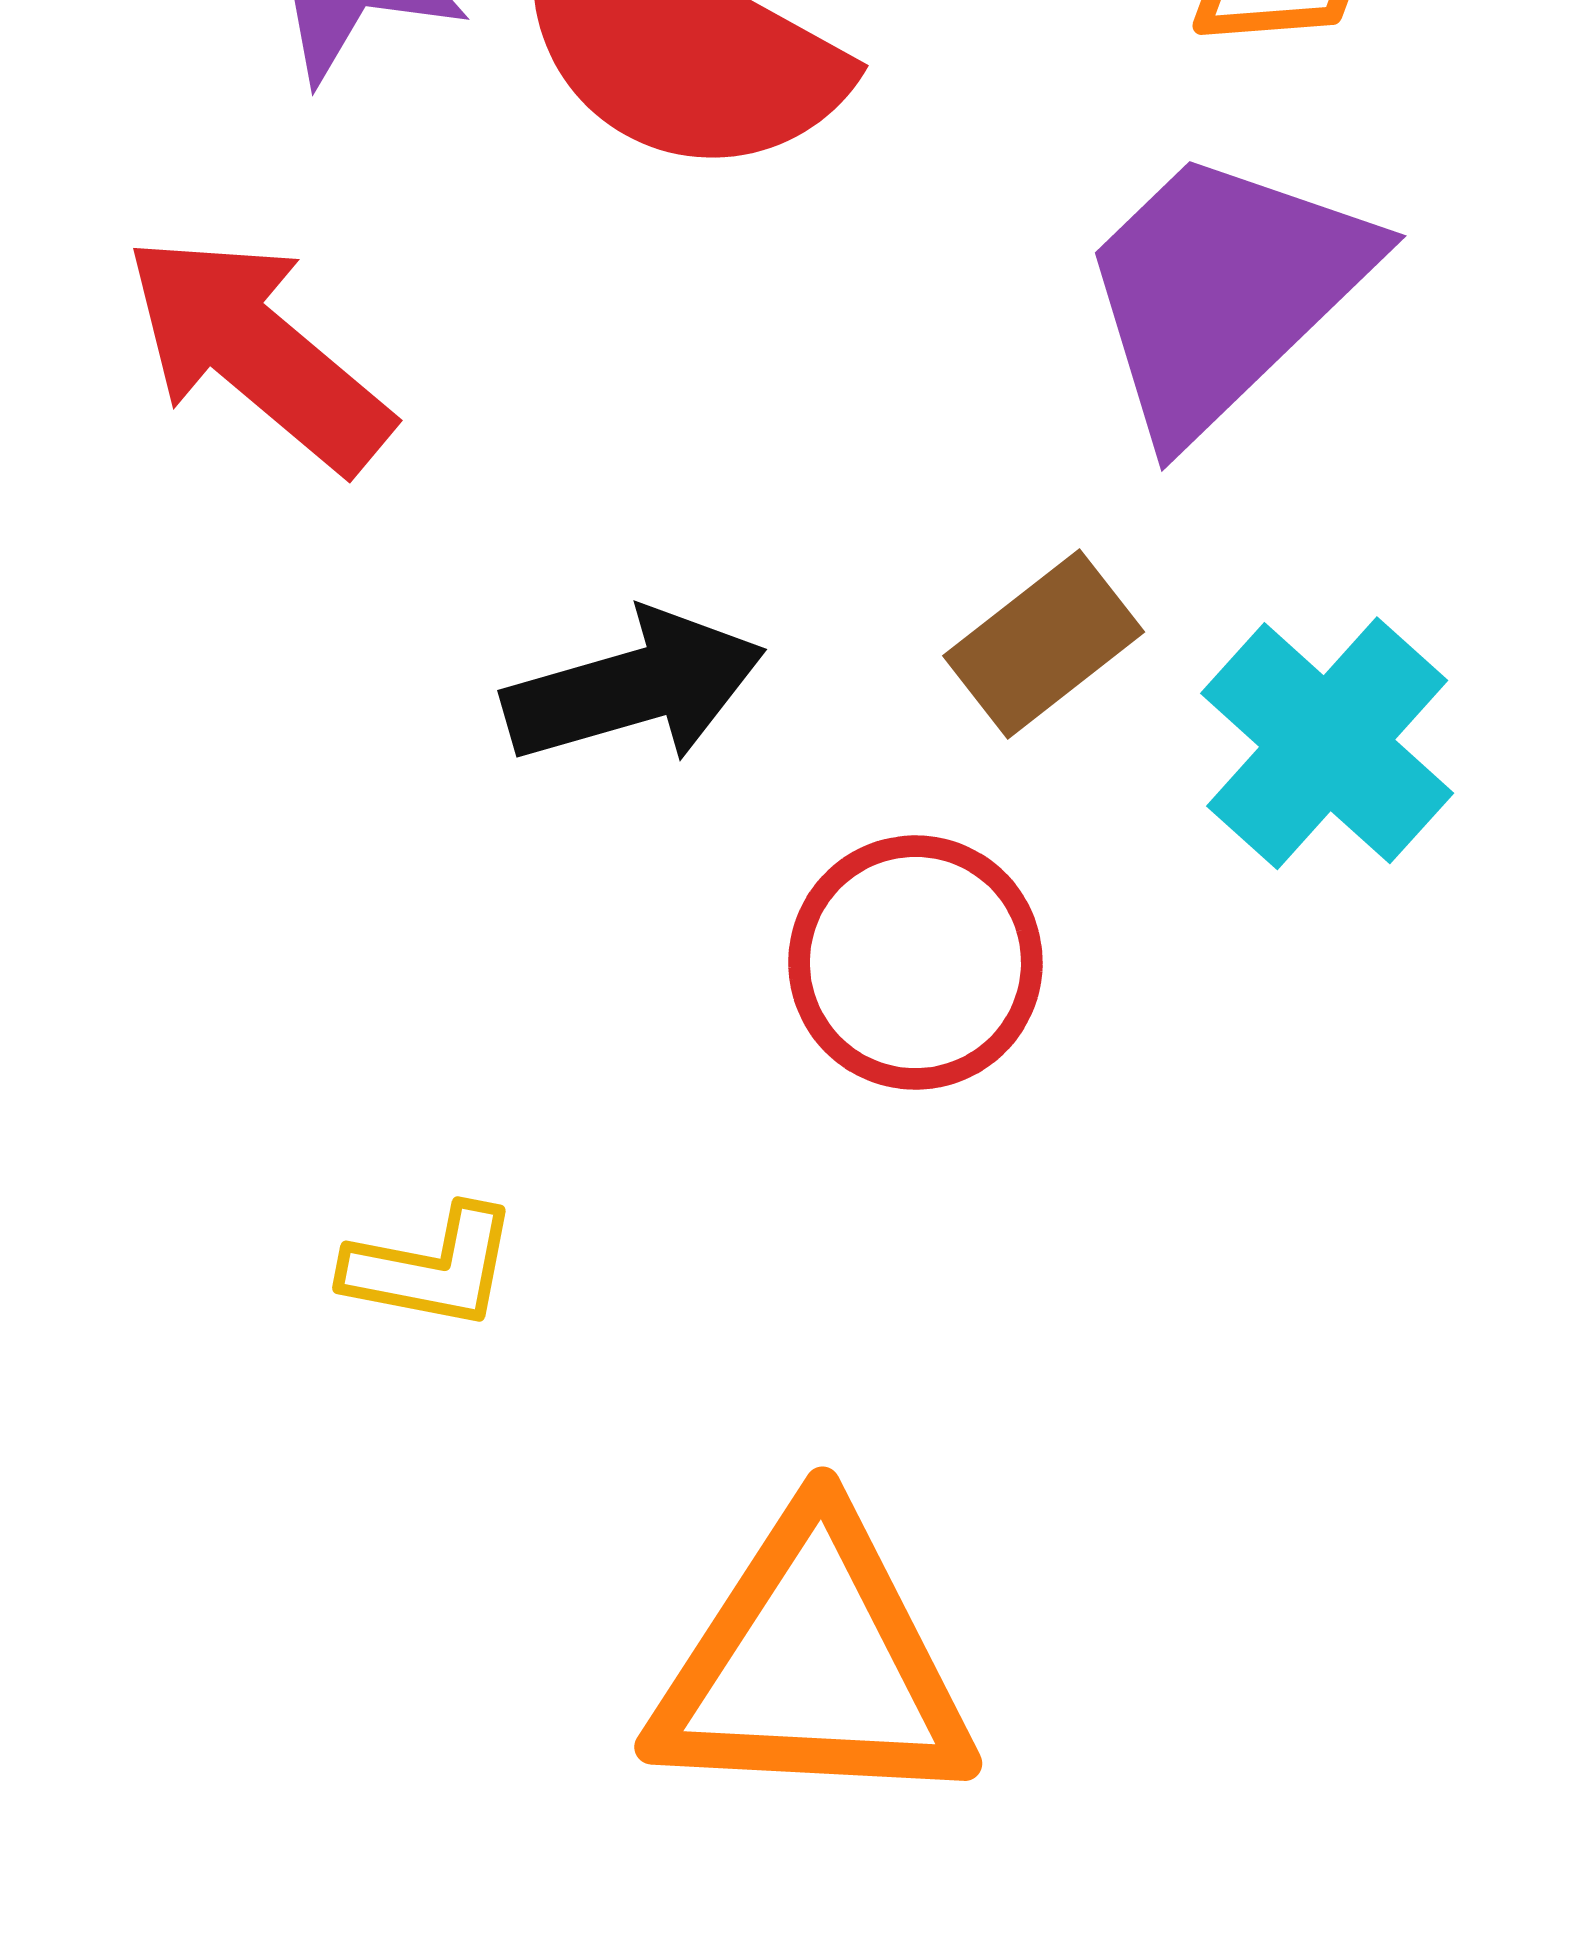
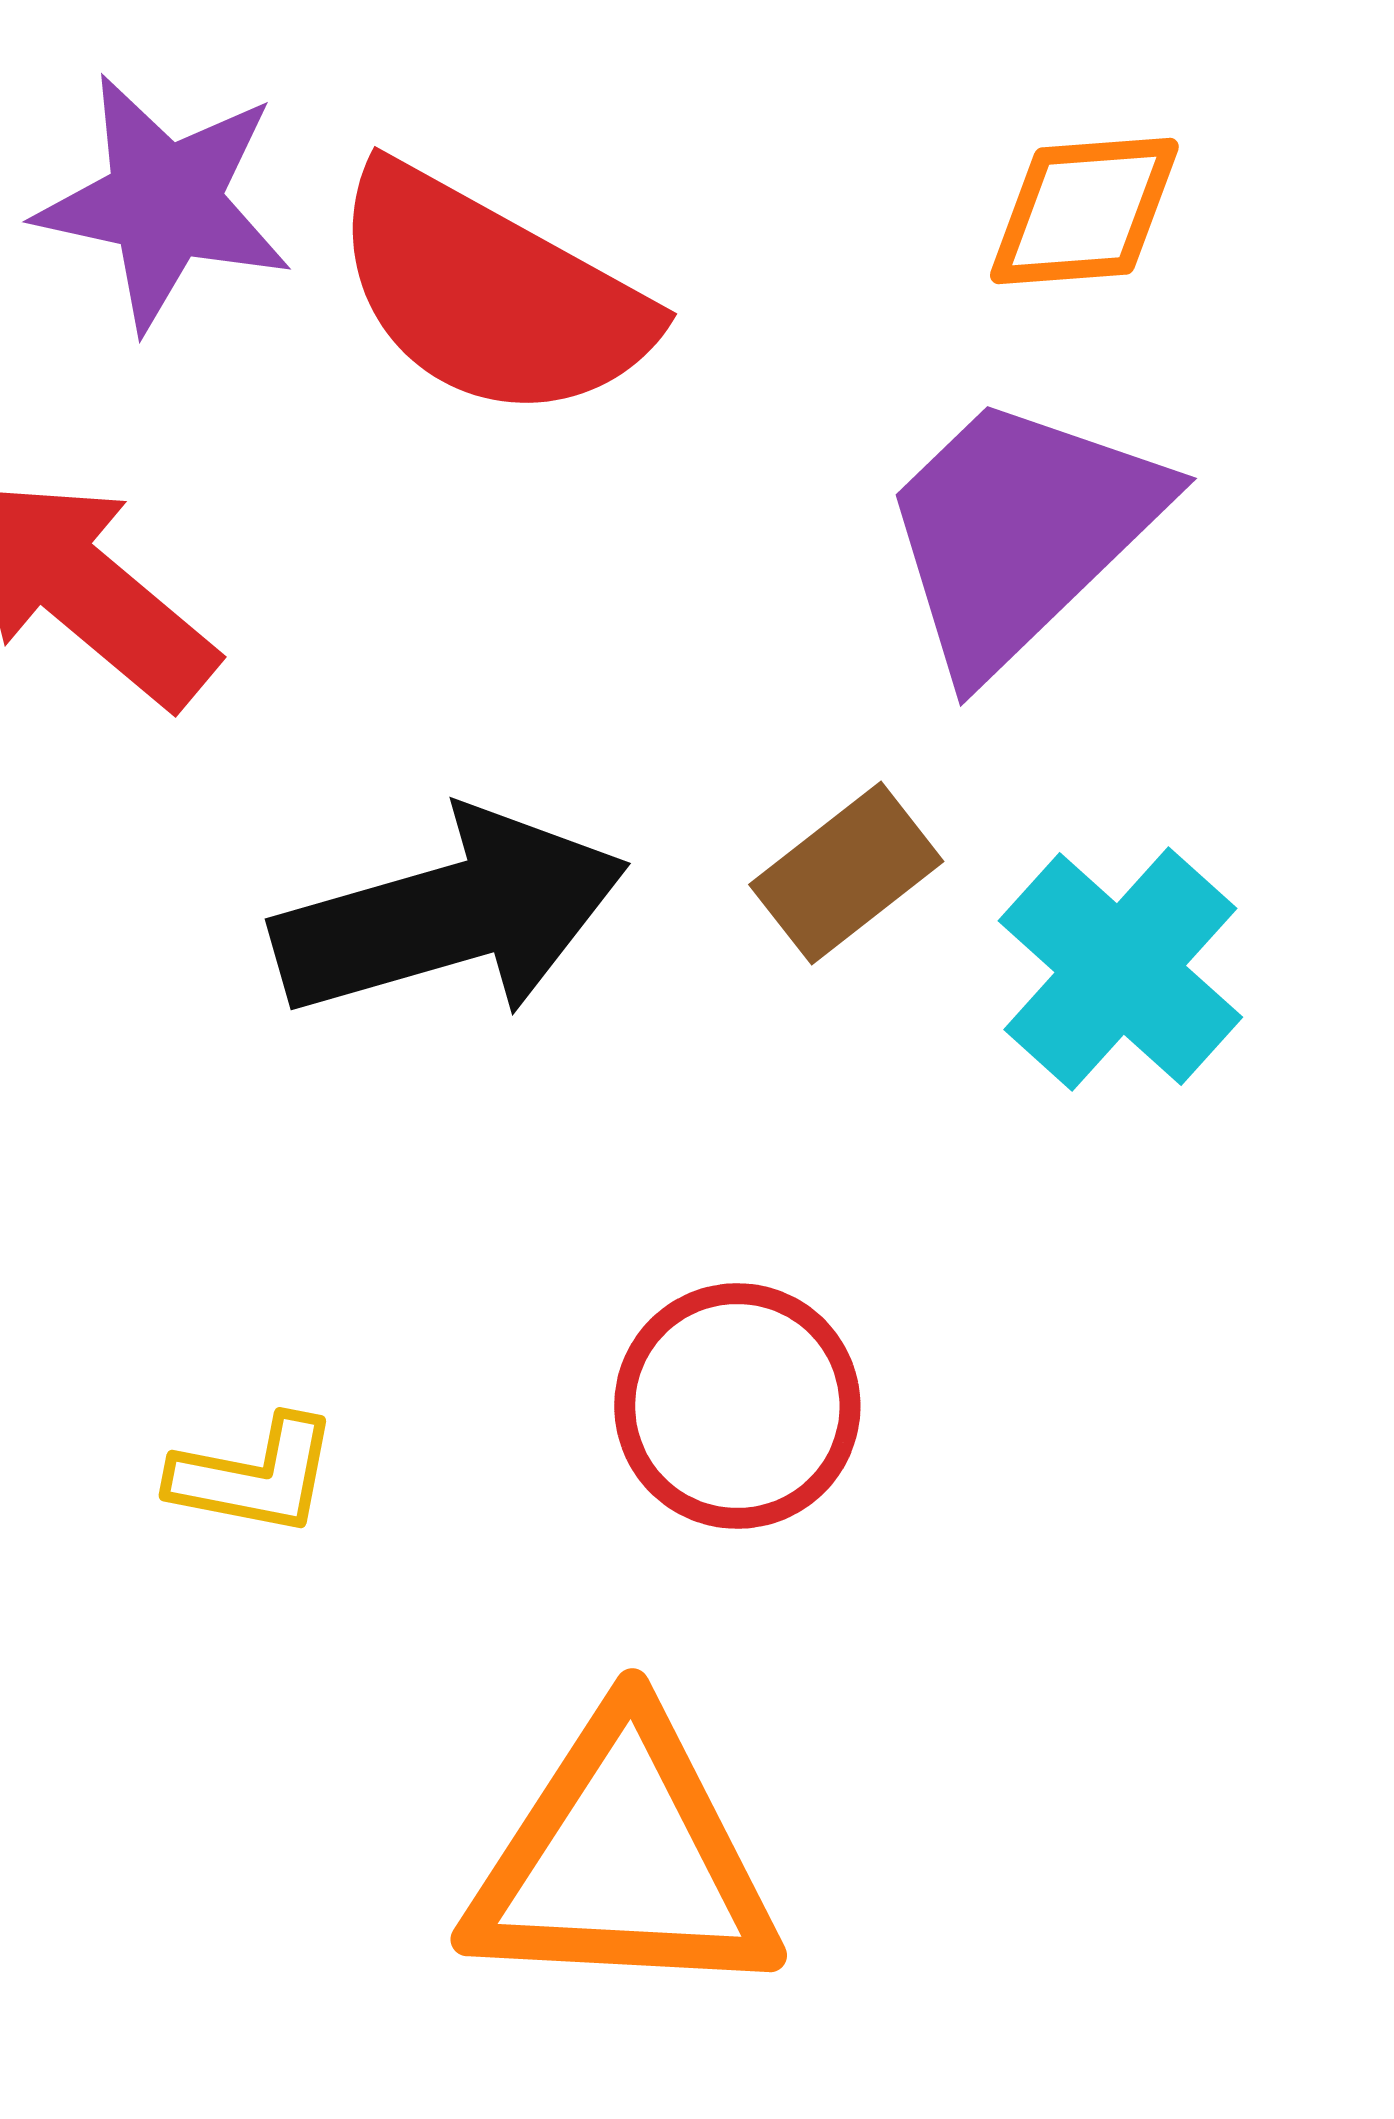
black arrow: (634, 687) -> (450, 915), size x1.4
red circle: (915, 963) -> (737, 1406), moved

